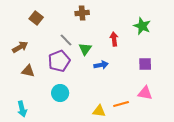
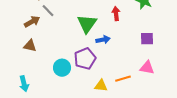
gray line: (66, 40) -> (48, 11), moved
brown arrow: (20, 47) -> (32, 22), moved
green triangle: (85, 49) -> (87, 24), size x1.5
purple pentagon: (59, 61) -> (85, 59), moved

